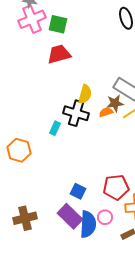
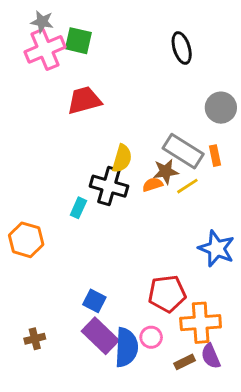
green square: (58, 24) -> (78, 41), moved
blue square: (78, 191) -> (94, 301), moved
brown cross: (25, 218) -> (35, 339), size x0.6

